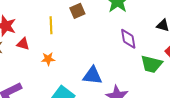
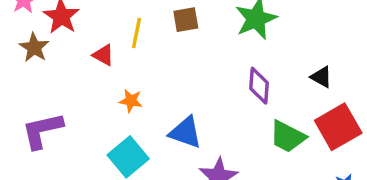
red triangle: (23, 44) -> (103, 55), moved
orange star: (48, 59) -> (131, 101), moved

